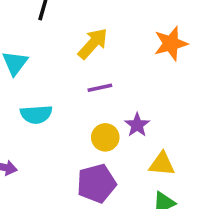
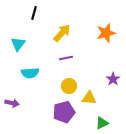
purple star: (137, 125) -> (113, 79), moved
yellow triangle: (162, 164) -> (89, 98), moved

